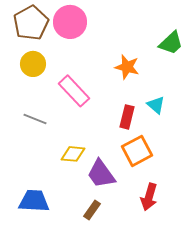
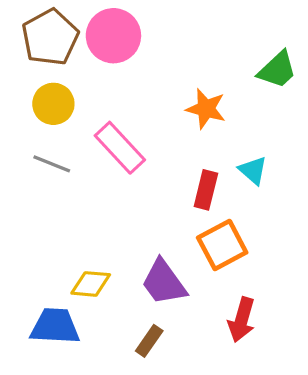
gray line: (35, 119) -> (52, 164), moved
yellow diamond: (73, 154) -> (91, 284), moved

